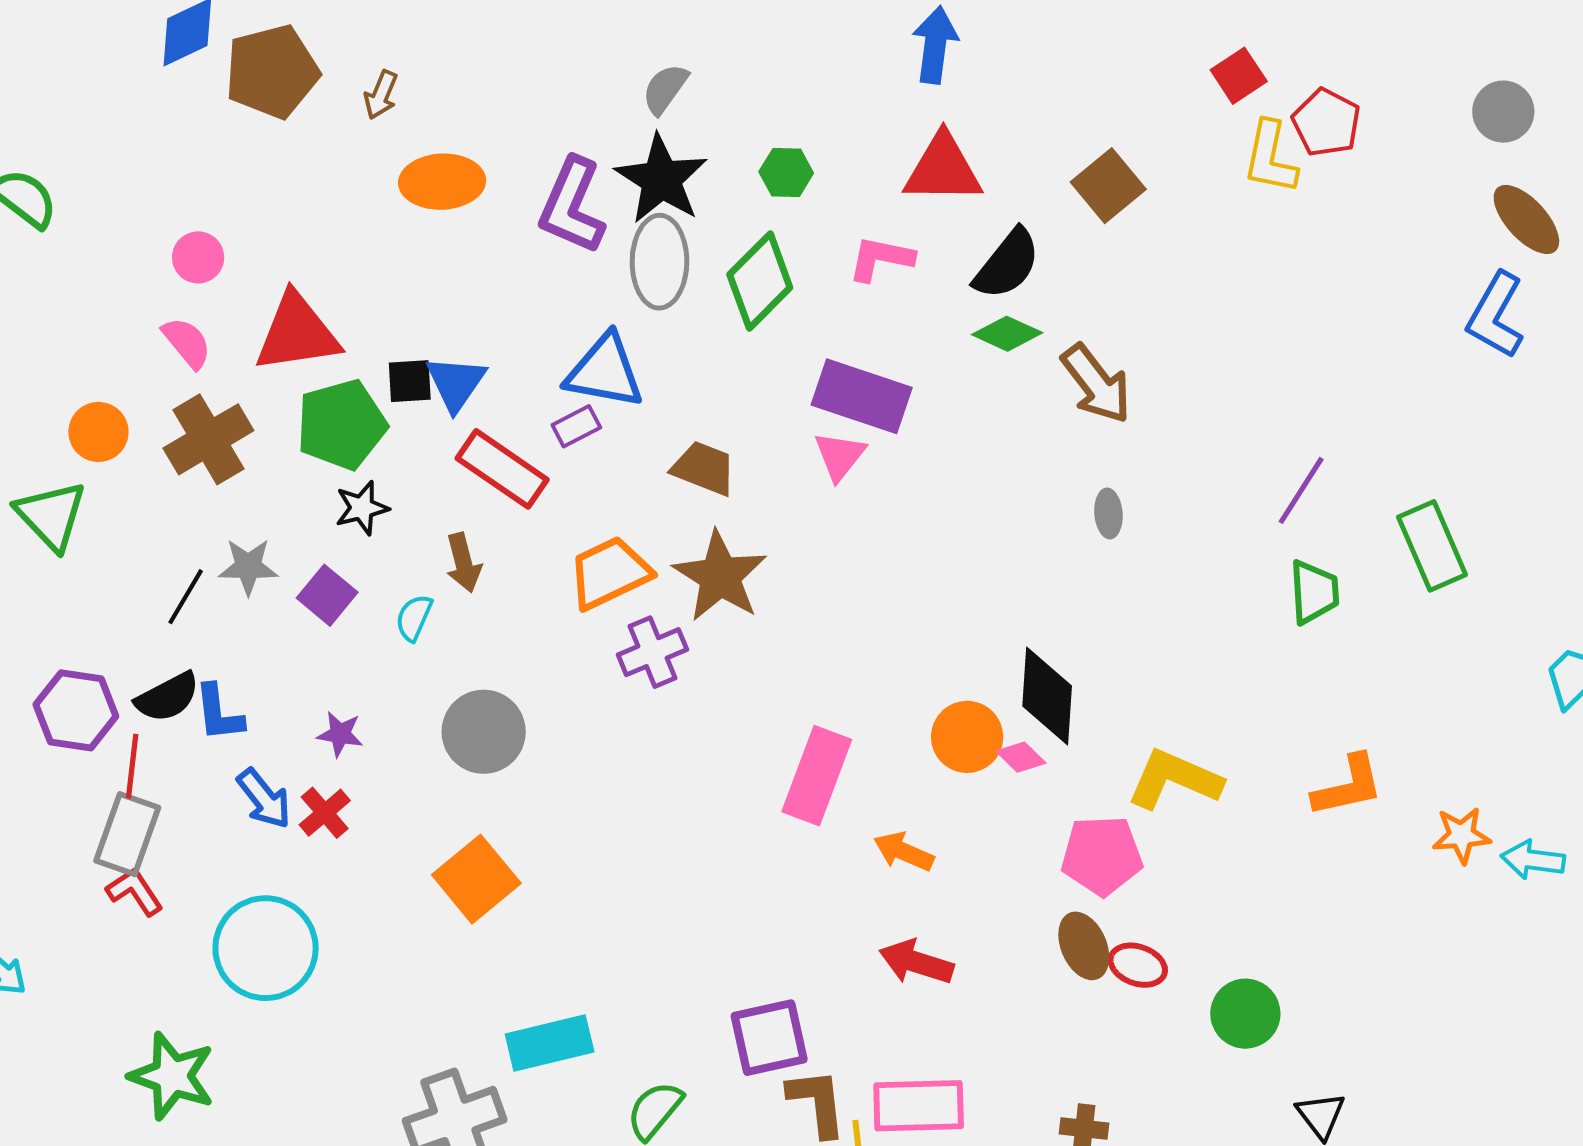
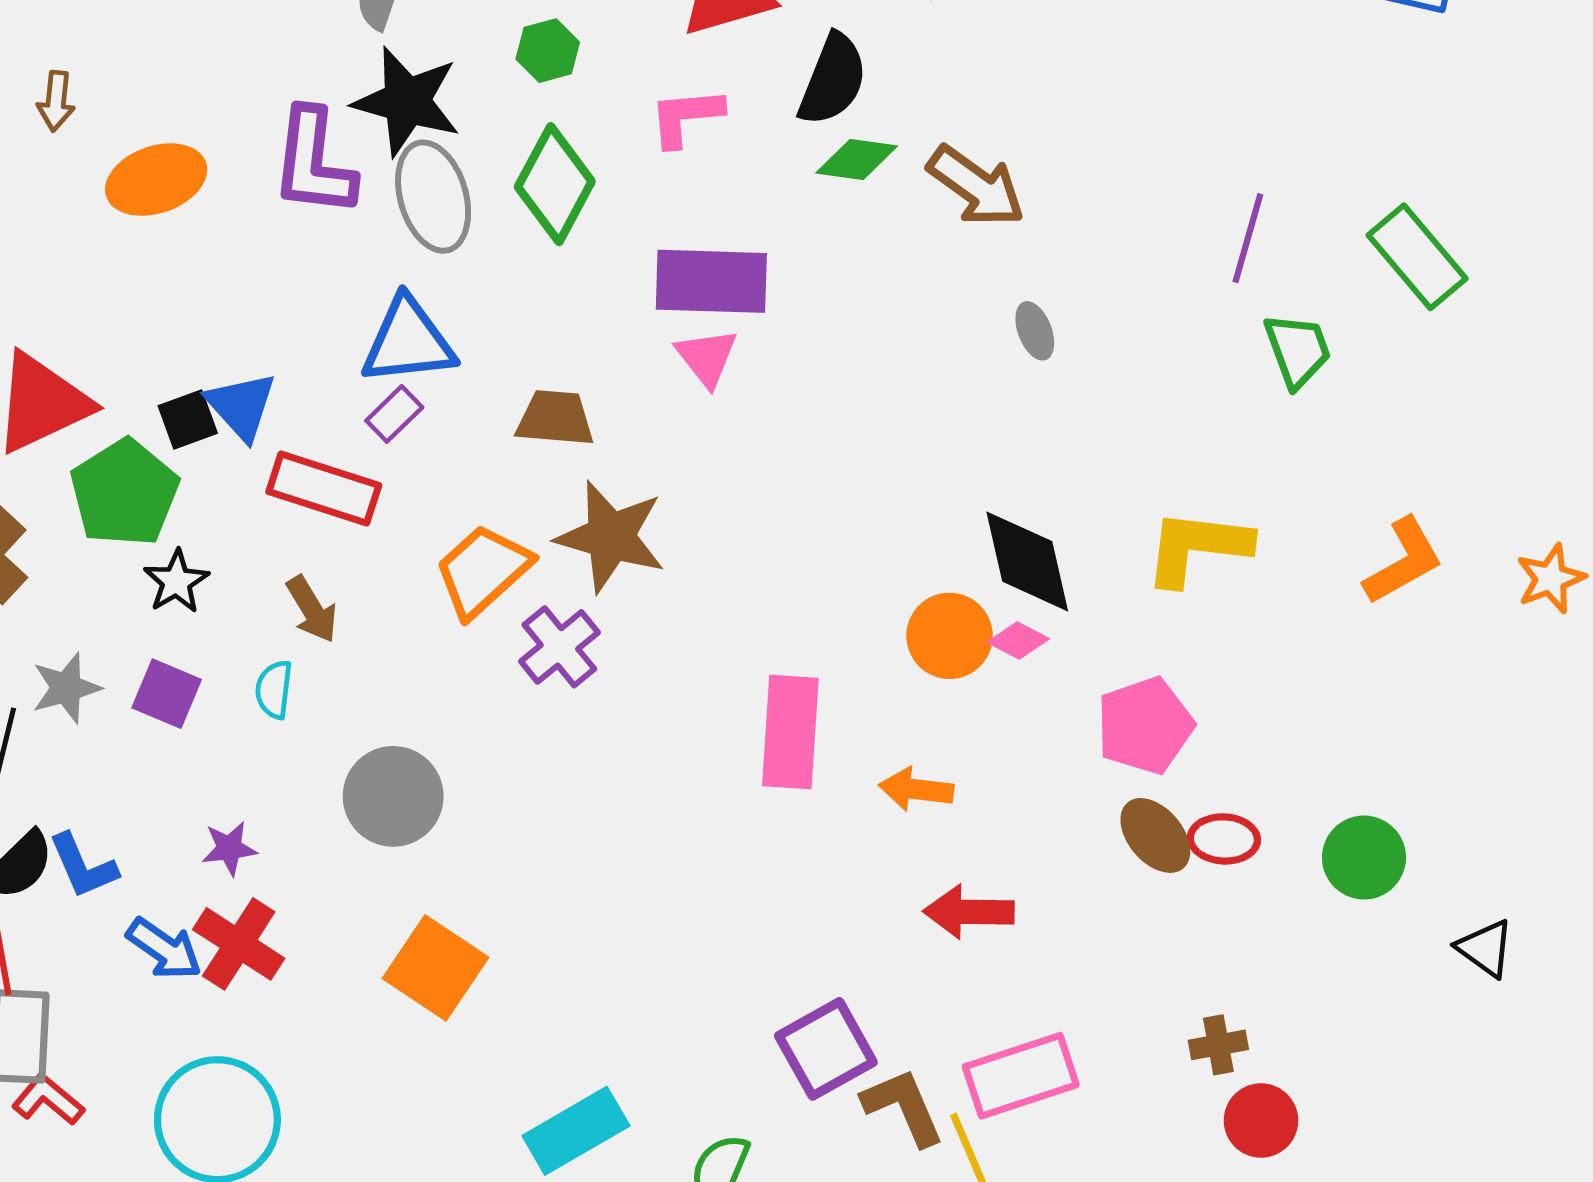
yellow L-shape: (1174, 779) -> (1197, 547), moved
red cross: (325, 813) -> (239, 944), size x1.4

